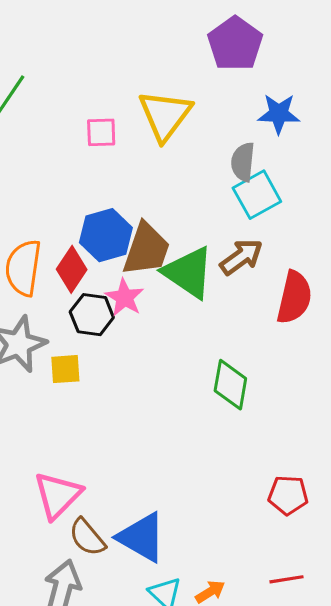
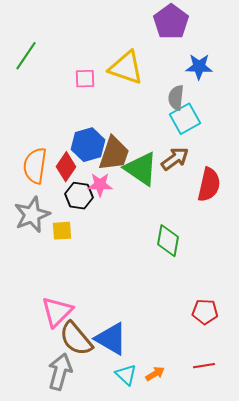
yellow triangle: (165, 115) -> (126, 68), turned -48
pink star: (125, 297) -> (100, 185), turned -30
brown semicircle: (87, 537) -> (76, 339), size x1.4

